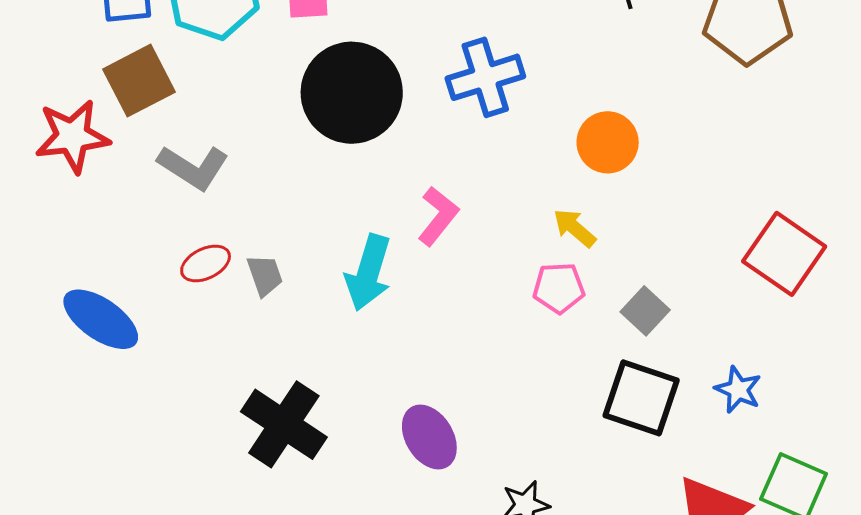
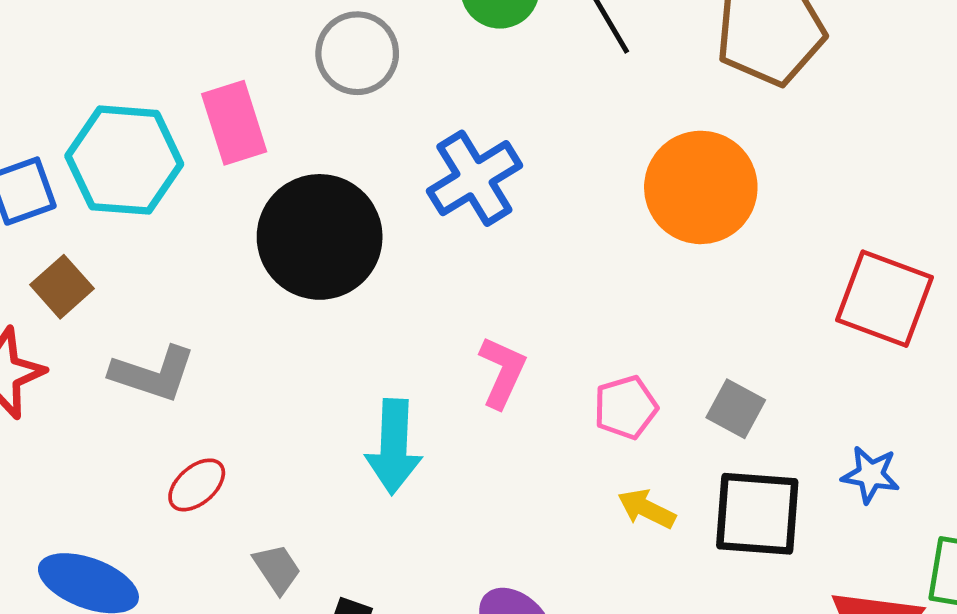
brown square: (139, 81) -> (62, 287), size x0.7
orange circle: (608, 142) -> (701, 187), moved, size x1.5
pink L-shape: (438, 216) -> (502, 372), moved
yellow arrow: (575, 228) -> (647, 509), moved
gray trapezoid: (265, 275) -> (277, 569), moved

